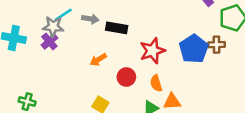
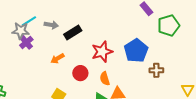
black rectangle: (117, 28) -> (73, 32), turned -42
purple cross: (49, 41) -> (26, 42), moved
brown cross: (216, 45) -> (156, 70), moved

